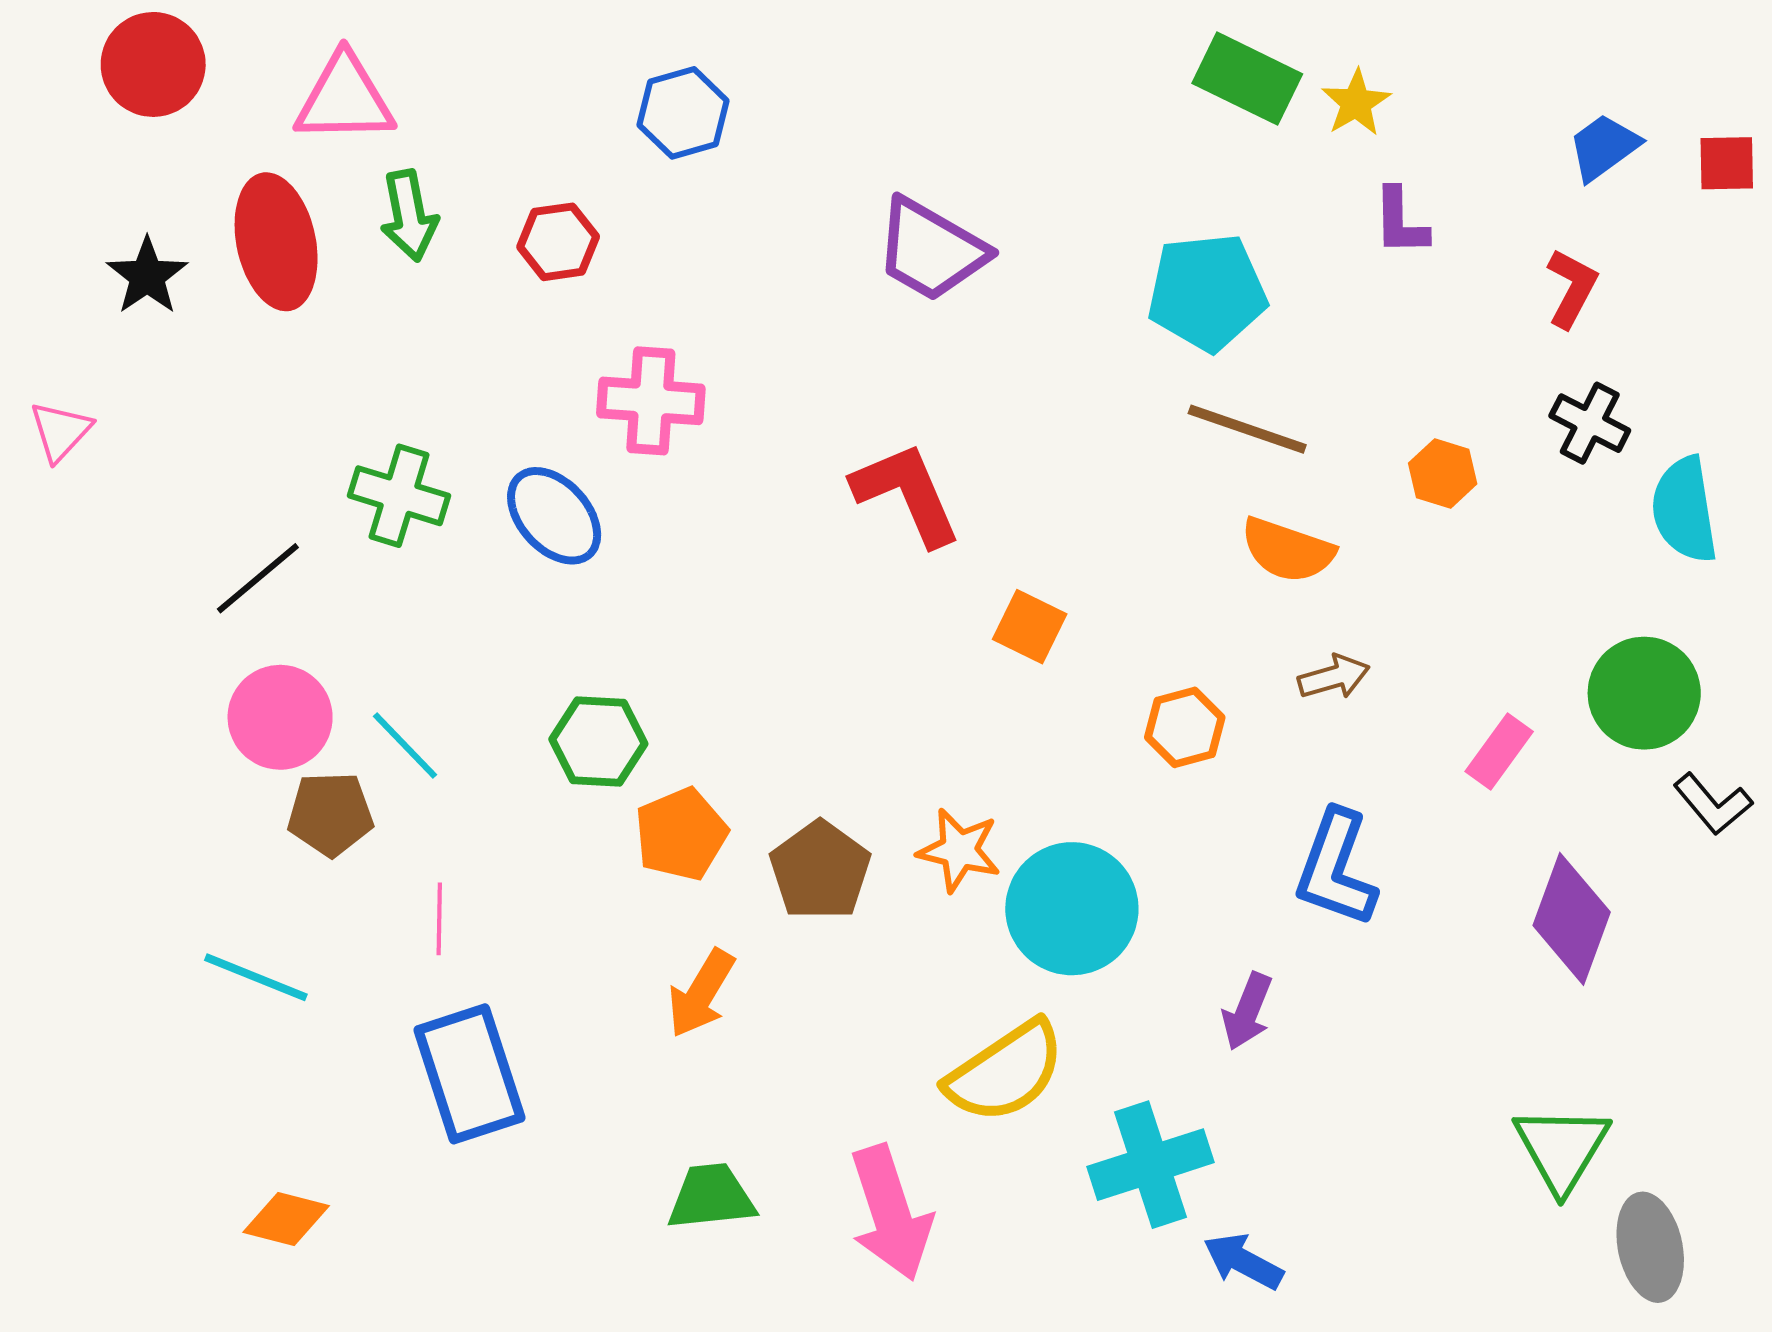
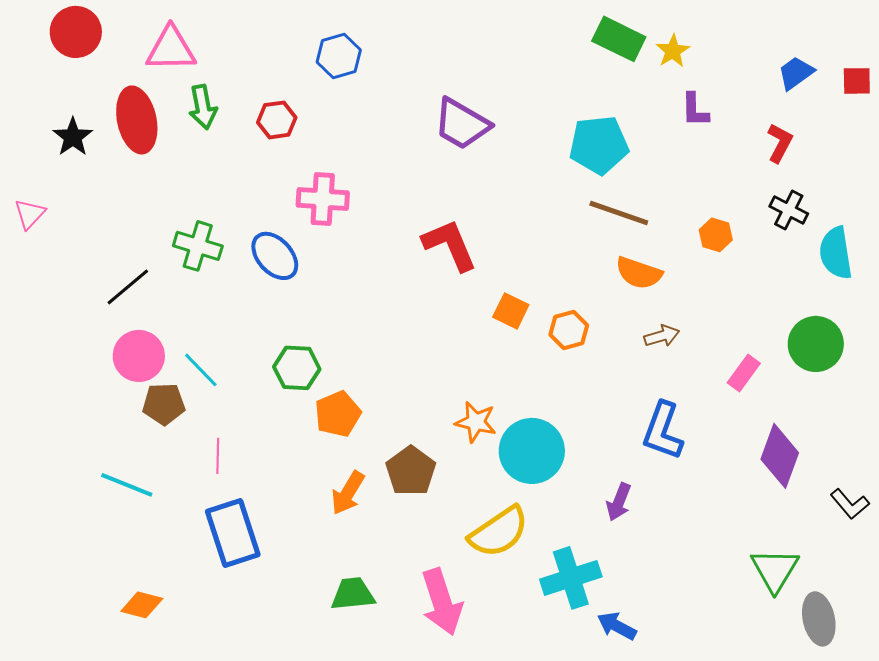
orange hexagon: (1185, 727) -> (569, 330), moved
black L-shape: (1713, 804) -> (850, 504), moved
brown pentagon: (820, 870) -> (411, 471), moved

